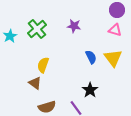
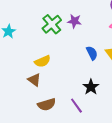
green cross: (37, 29) -> (52, 24), moved
yellow semicircle: (43, 65) -> (43, 61), turned -133

